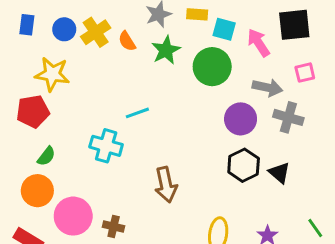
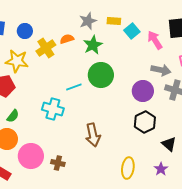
cyan square: (224, 29) -> (132, 31), turned 35
yellow cross: (96, 32) -> (46, 48), moved
orange semicircle: (127, 41) -> (67, 39), turned 104
green circle: (212, 67) -> (101, 75), moved
black triangle: (279, 173) -> (169, 144), moved

